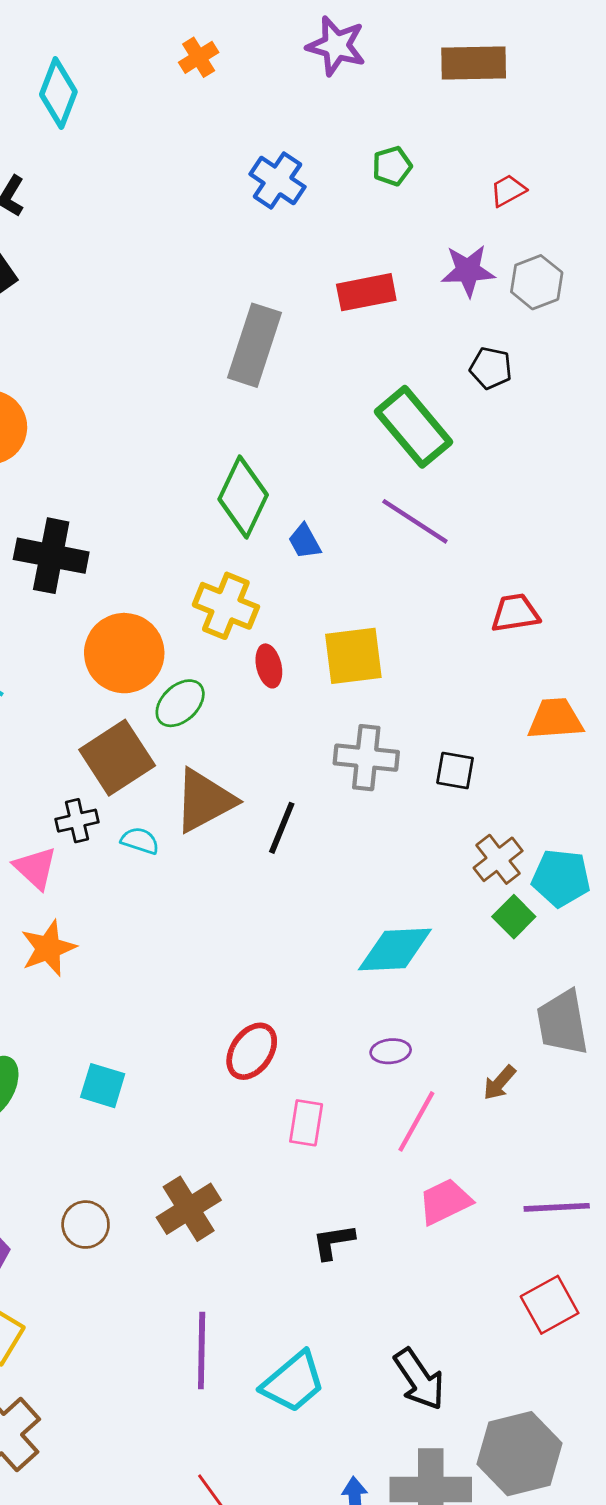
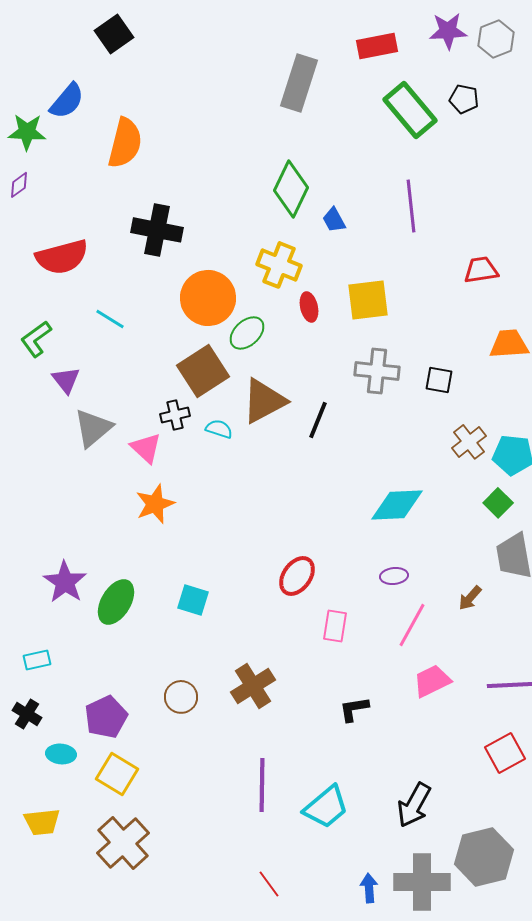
green rectangle: (414, 427) -> (410, 110), moved
purple line: (415, 521) -> (411, 206), turned 51
green square: (514, 917) -> (498, 503), moved
black arrow: (419, 1379) -> (414, 805), turned 63

